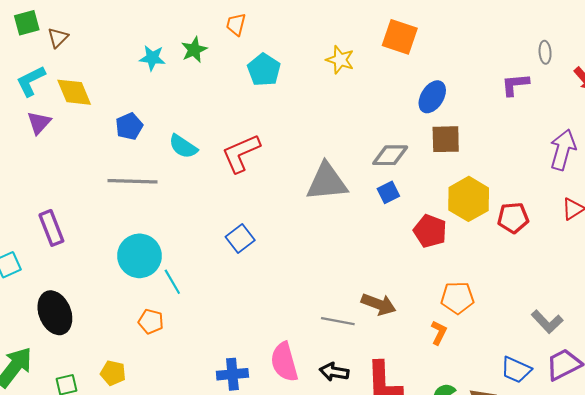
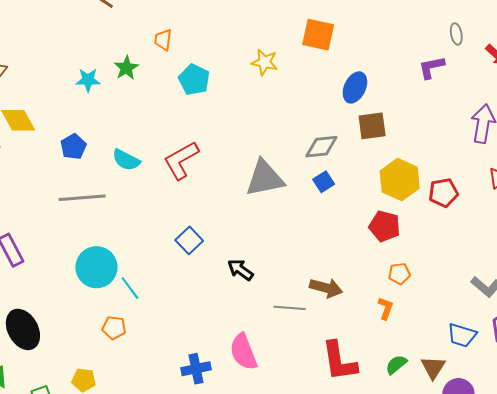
red pentagon: (430, 231) -> (385, 226), moved
orange pentagon: (457, 298) -> (399, 274), size x0.7
black arrow: (334, 372) -> (240, 270), moved, turned 32

